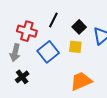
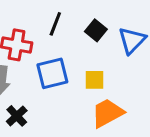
yellow square: (75, 47) -> (94, 80), moved
blue square: (48, 52) -> (52, 73), turned 30

